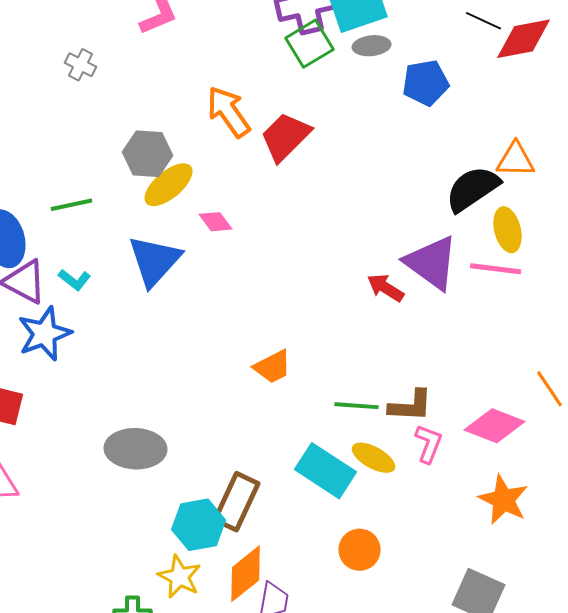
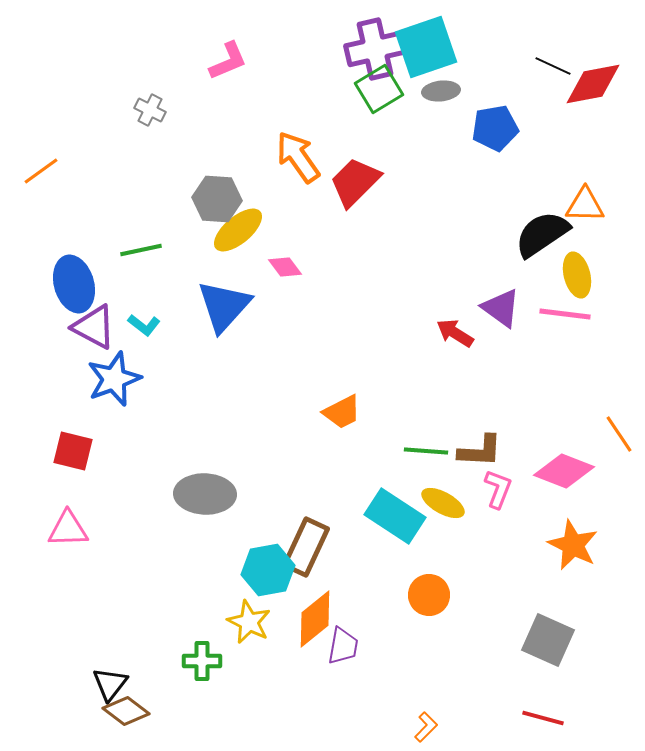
purple triangle: (432, 263) -> (501, 308), size x0.7

